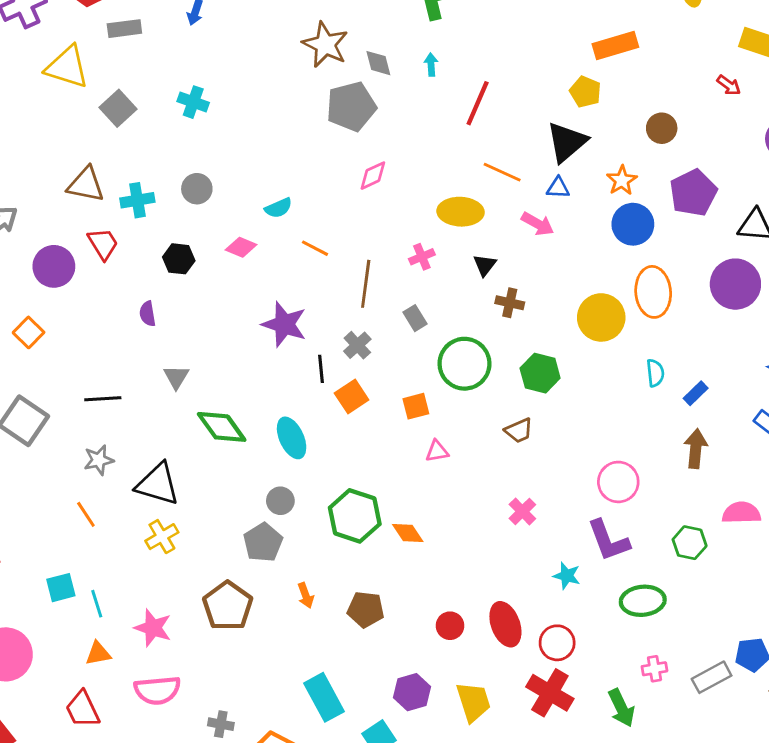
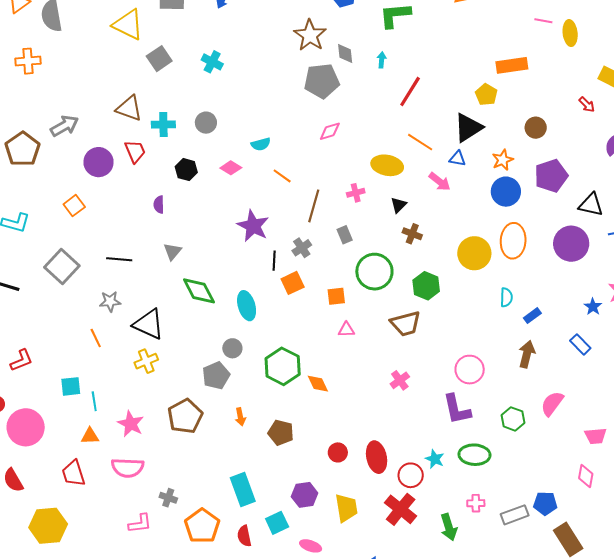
brown trapezoid: (519, 431) -> (406, 324), size x1.5
pink semicircle: (741, 513) -> (552, 404), turned -60
cyan star: (567, 576) -> (435, 459), moved

